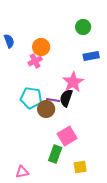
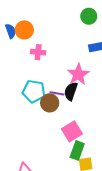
orange circle: (41, 47) -> (24, 30), moved
pink cross: (35, 61) -> (38, 52), turned 32
green rectangle: (55, 154) -> (77, 150), moved

